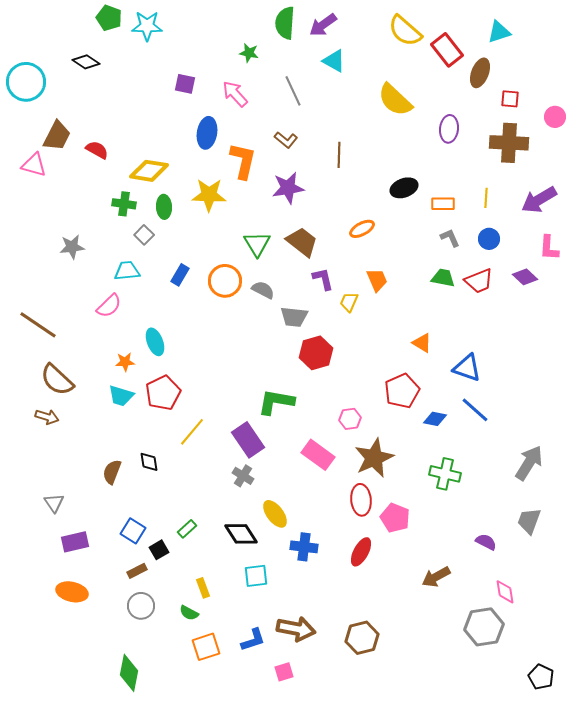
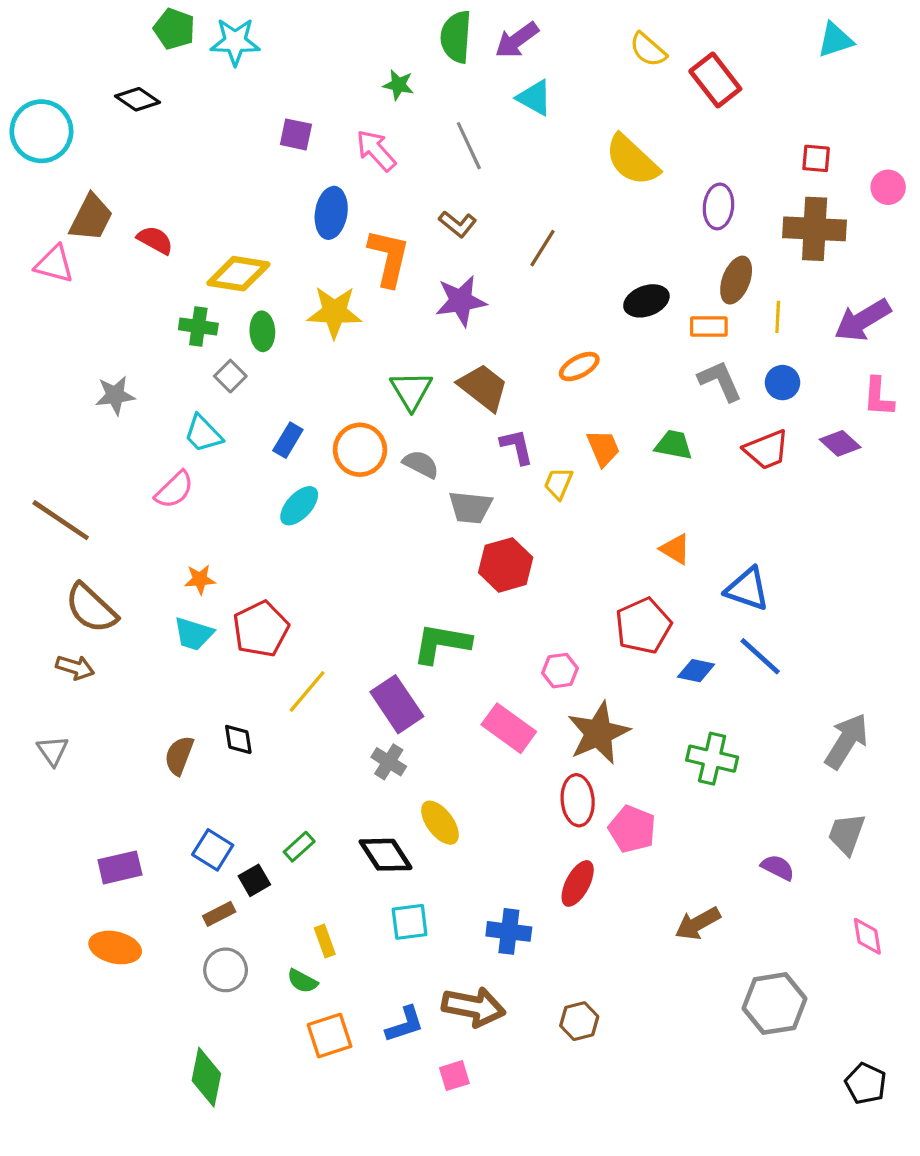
yellow semicircle: (405, 31) -> (648, 50), size x0.7
cyan triangle: (499, 32) -> (835, 40), moved
brown ellipse: (480, 73) -> (736, 280), moved
brown line: (339, 155) -> (542, 248), turned 30
gray L-shape: (450, 238) -> (720, 381), size x1.4
cyan trapezoid: (127, 271) -> (203, 434), turned -128
green trapezoid: (443, 278) -> (674, 445), moved
cyan ellipse: (155, 342) -> (299, 506), moved, turned 64
gray triangle: (54, 503) -> (53, 751), moved
blue cross: (304, 547) -> (509, 931), moved
pink diamond: (505, 592) -> (867, 936), moved
brown hexagon: (362, 638) -> (579, 1021), size x0.7

